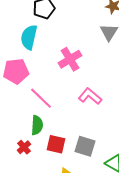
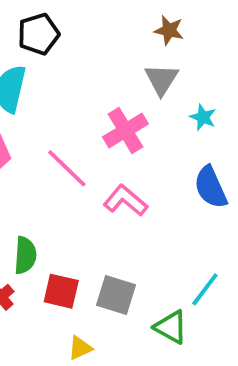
pink cross: (70, 59) -> (125, 130), moved
pink line: (41, 98) -> (67, 168), moved

